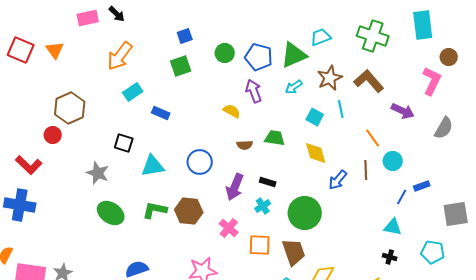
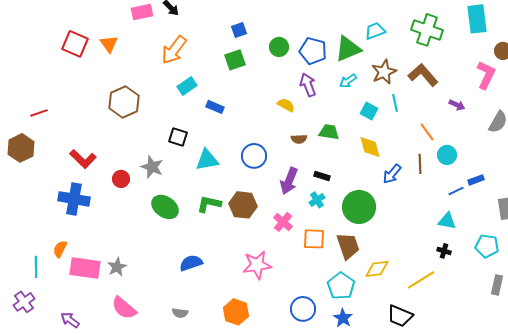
purple arrow: (403, 111) -> (457, 105), size x0.7
red circle: (53, 135) -> (121, 179), moved
blue line: (402, 197) -> (456, 191), turned 35

